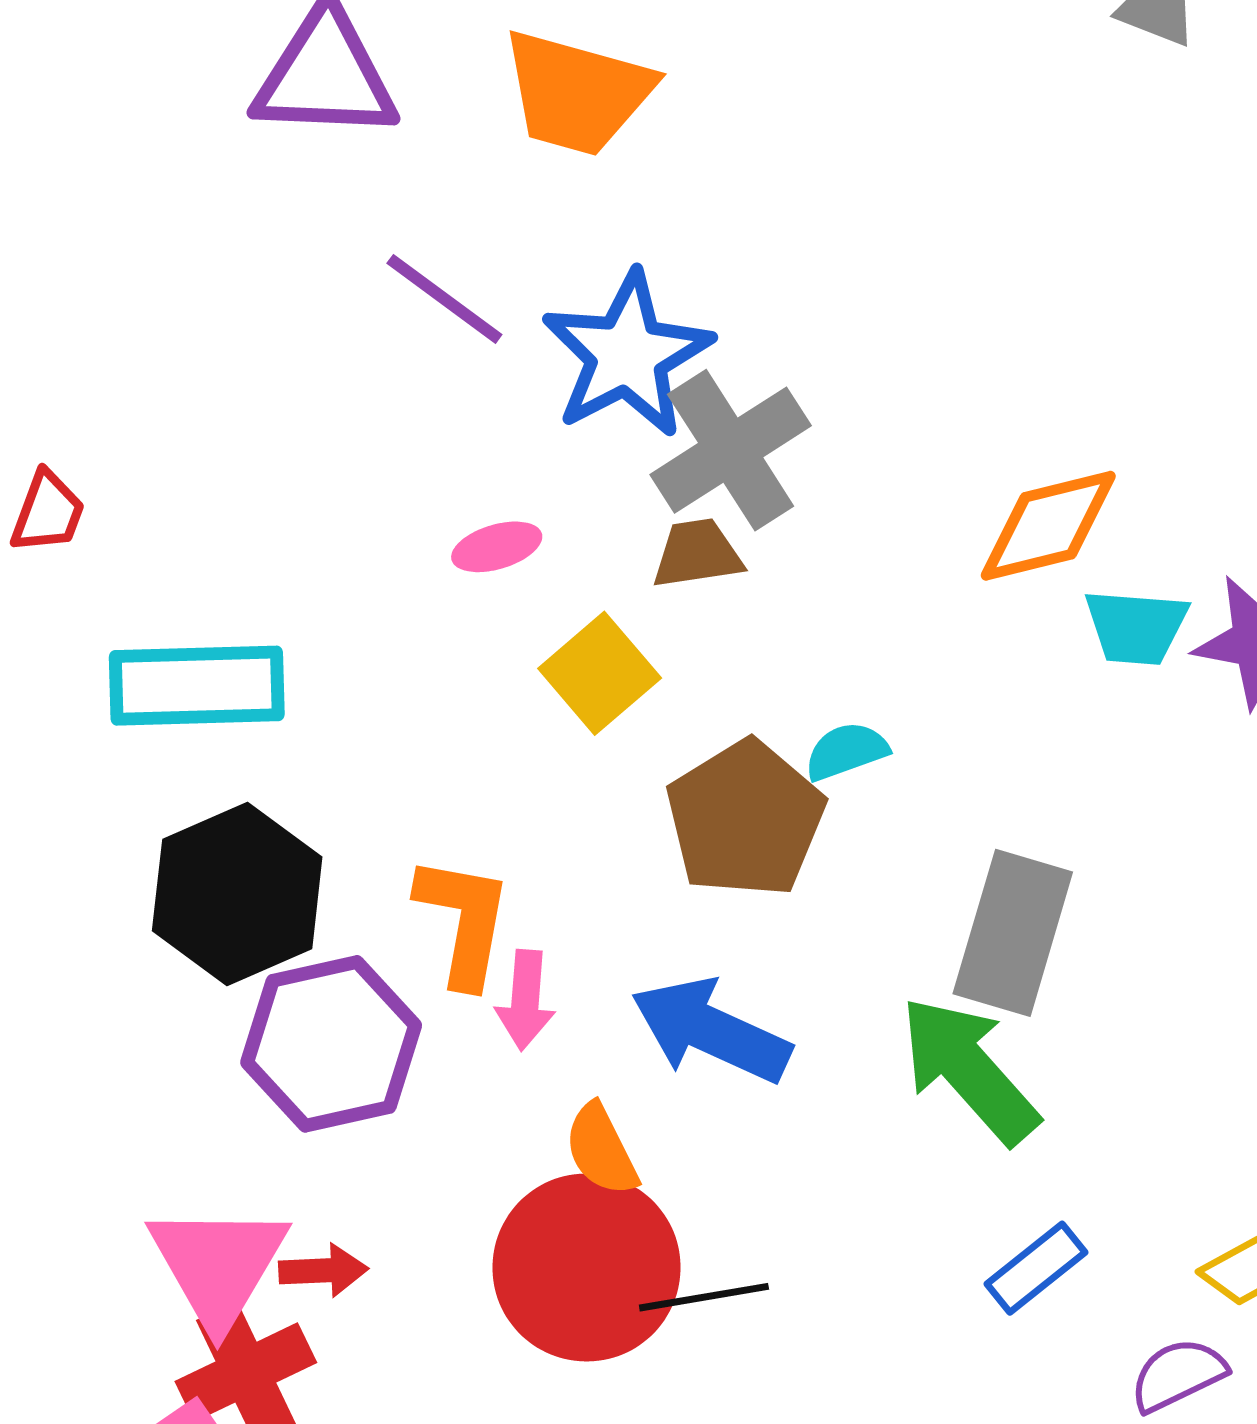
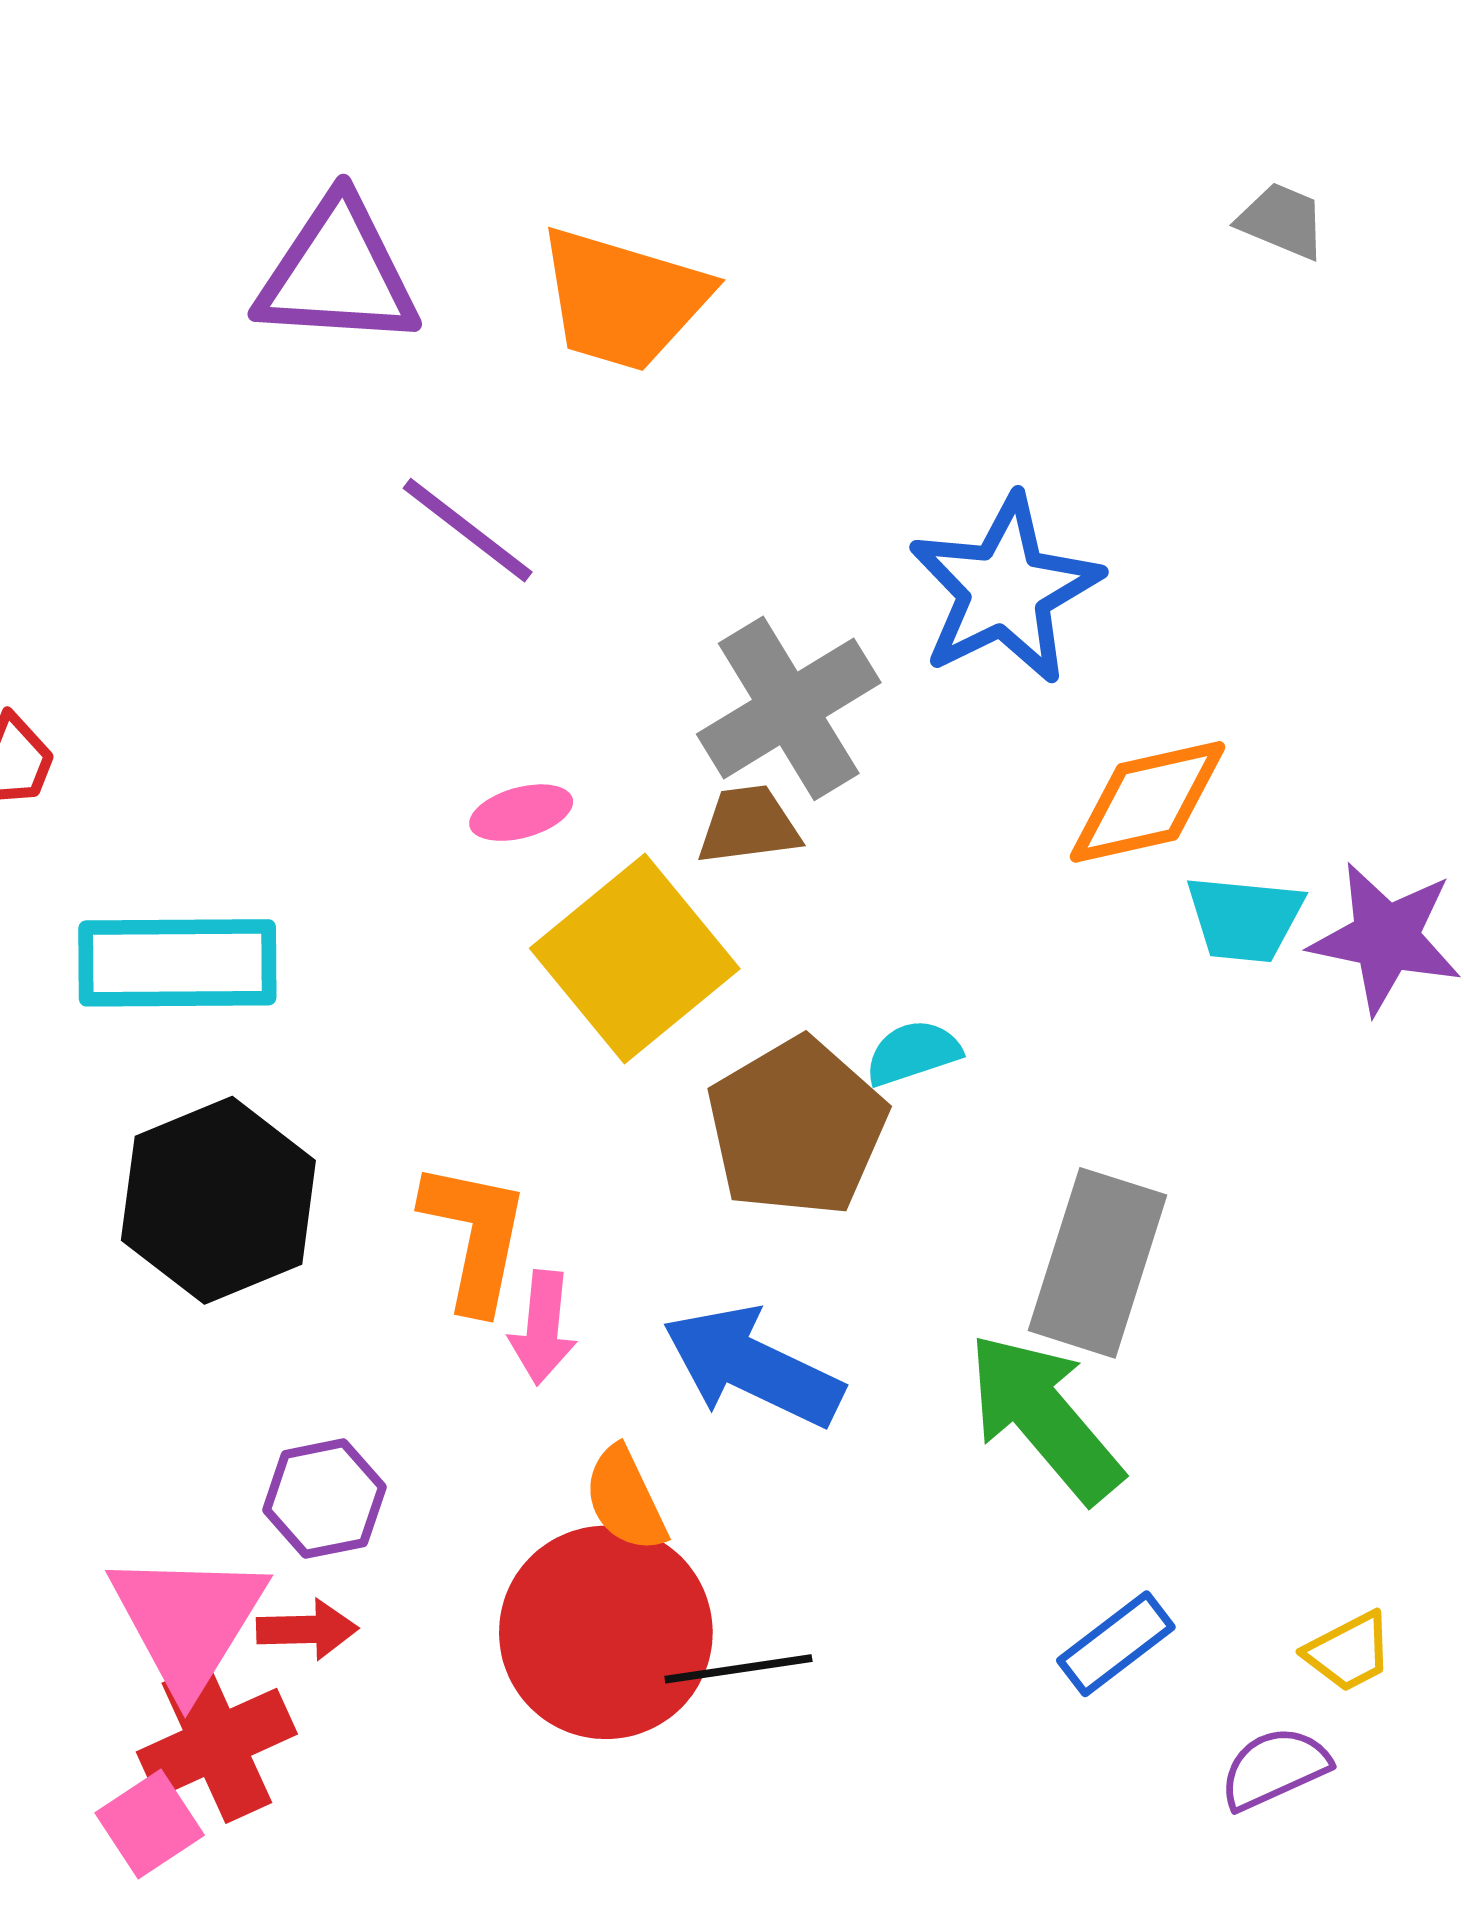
blue star: (627, 355) -> (1005, 590), moved
yellow square: (600, 673) -> (635, 959), size x1.5
purple hexagon: (331, 1044) -> (324, 1499), moved, size x0.6

